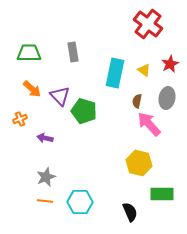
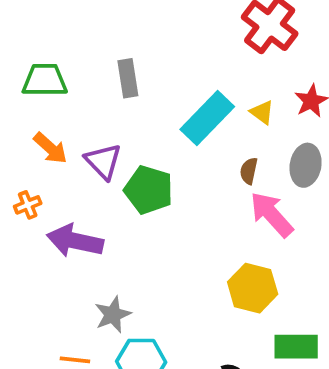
cyan rectangle: (115, 73) -> (207, 118), turned 32
purple arrow: (45, 138) -> (75, 241), size x1.8
gray star: (46, 177) -> (113, 315), moved

